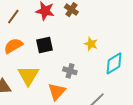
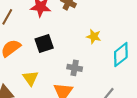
yellow triangle: (28, 75) -> (31, 78), size x0.7

